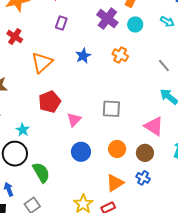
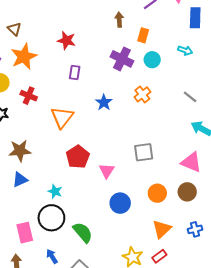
orange cross: (120, 55) -> (142, 94), turned 35
blue cross: (143, 178) -> (195, 229), moved, turned -32

